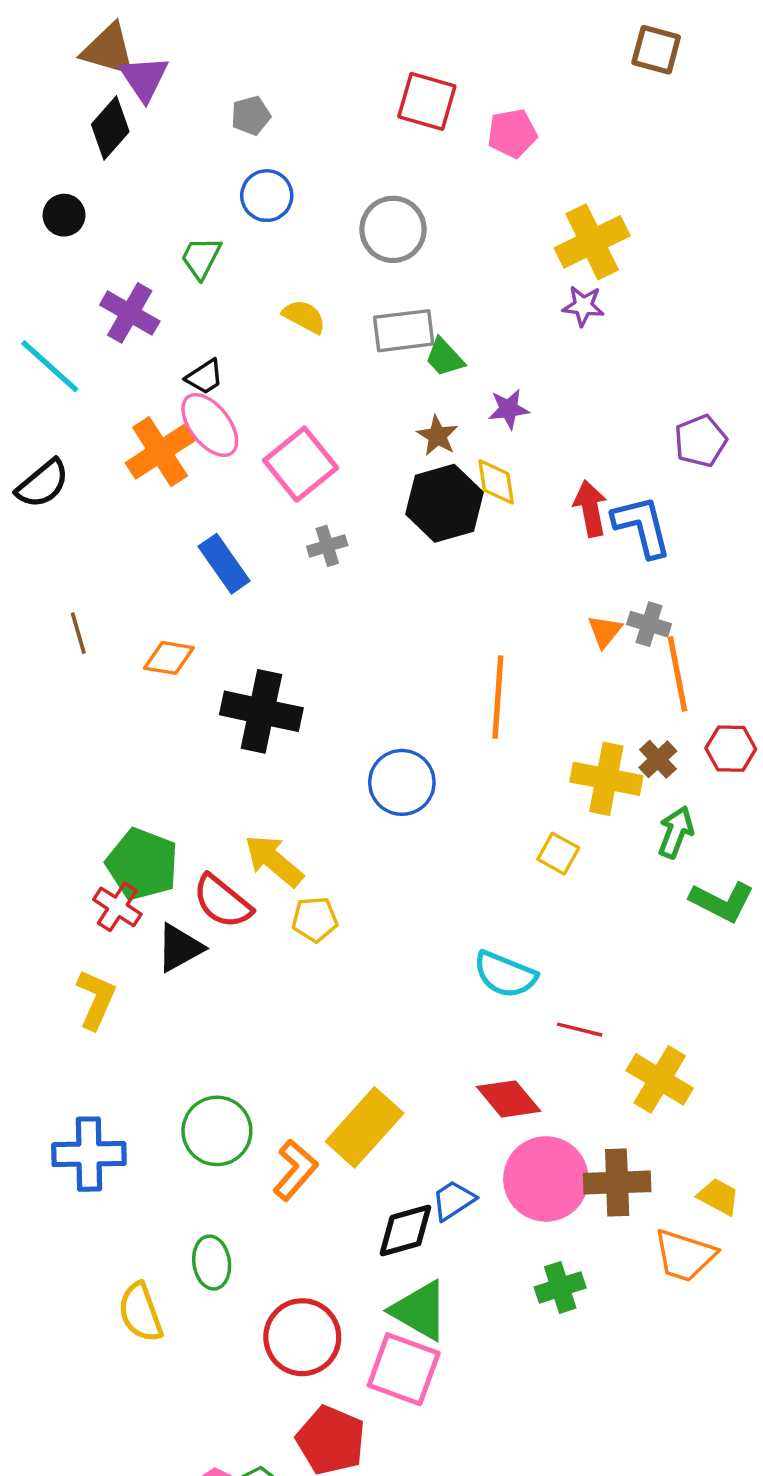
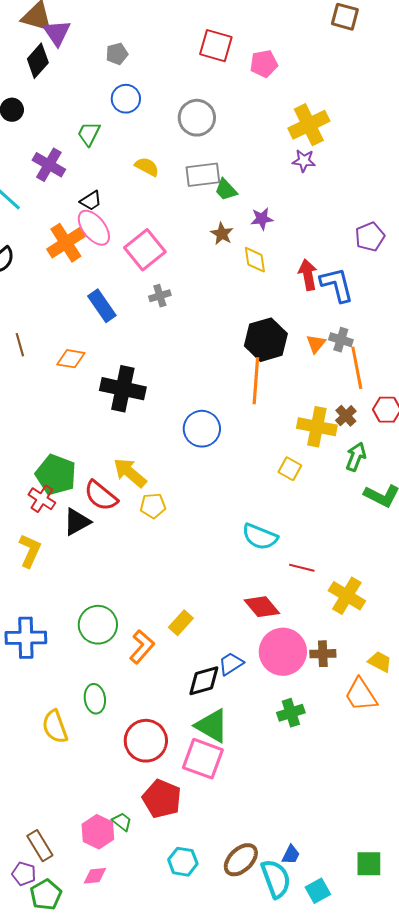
black hexagon: (445, 503) -> (266, 340), moved
yellow rectangle: (365, 1127) -> (181, 623), size x0.6
brown cross: (617, 1182) -> (323, 654), size x0.7
orange trapezoid: (685, 1255) -> (361, 695), turned 39

